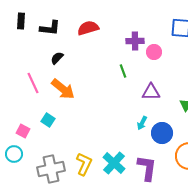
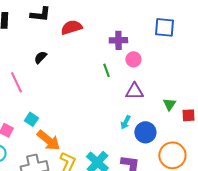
black L-shape: (50, 28) -> (40, 14), moved
pink circle: (154, 52) -> (133, 59), moved
orange arrow: (63, 89) -> (48, 140), moved

